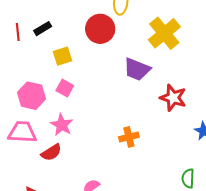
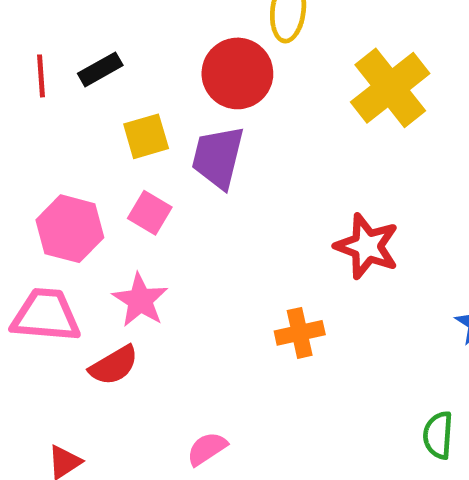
purple trapezoid: (137, 69) -> (218, 157), moved, turned 80
red star: (173, 98) -> (367, 246), moved

